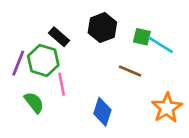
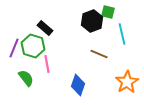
black hexagon: (102, 28) -> (92, 21), moved
green square: (142, 37) -> (108, 12), moved
cyan line: (160, 45) -> (122, 34), turned 45

